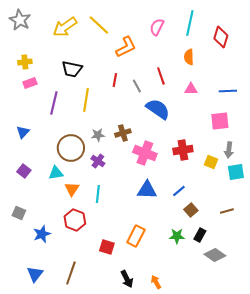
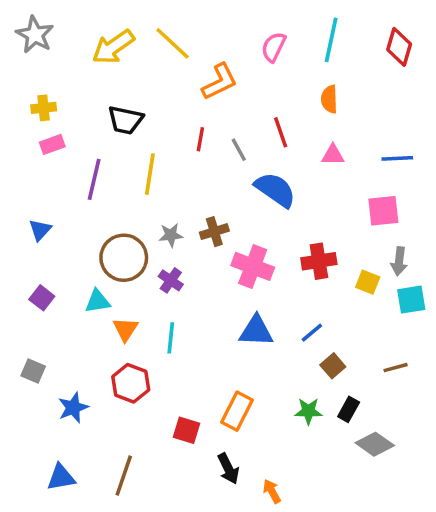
red diamond: (221, 37) -> (399, 47), moved
blue triangle: (35, 274) -> (61, 477), turned 42
black arrow: (127, 279) -> (228, 469), moved

